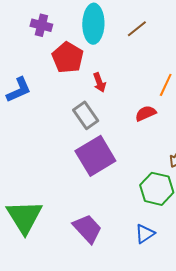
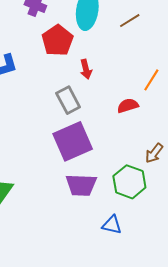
purple trapezoid: (87, 229) -> (81, 185), moved, turned 128
blue triangle: (145, 234) -> (112, 225), turned 40

